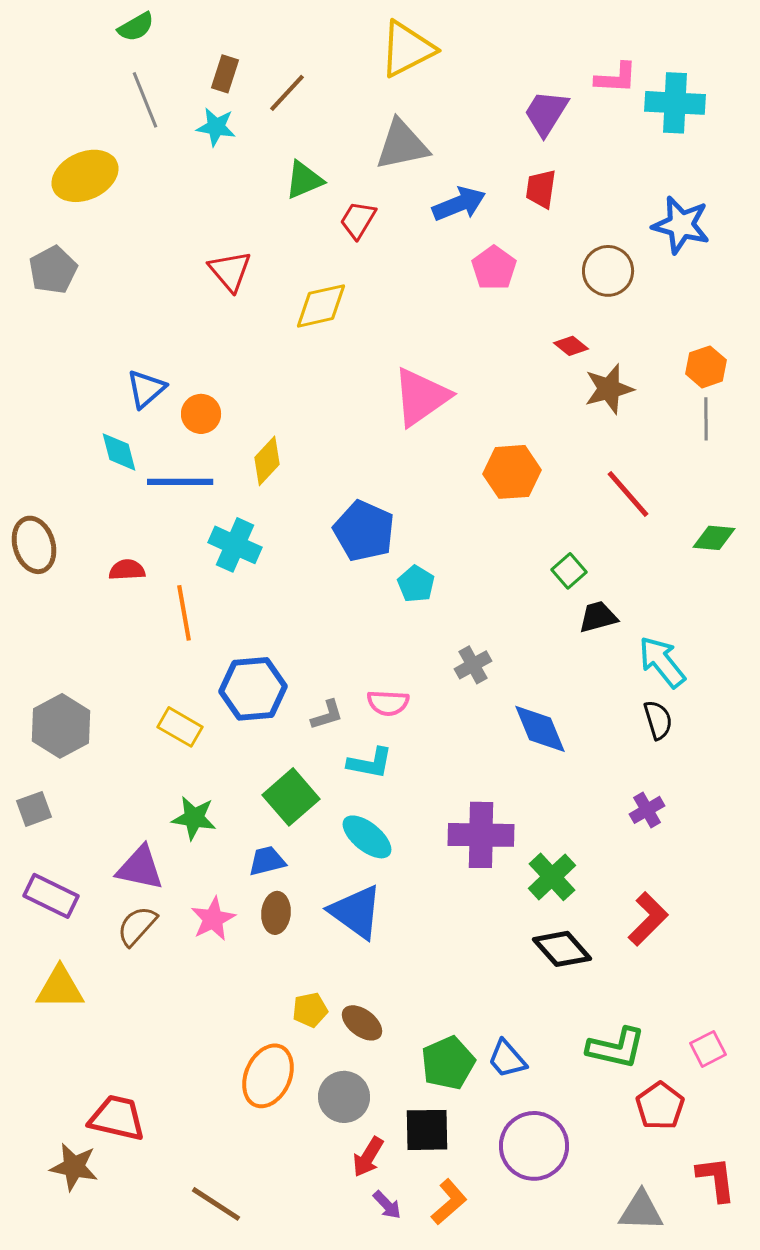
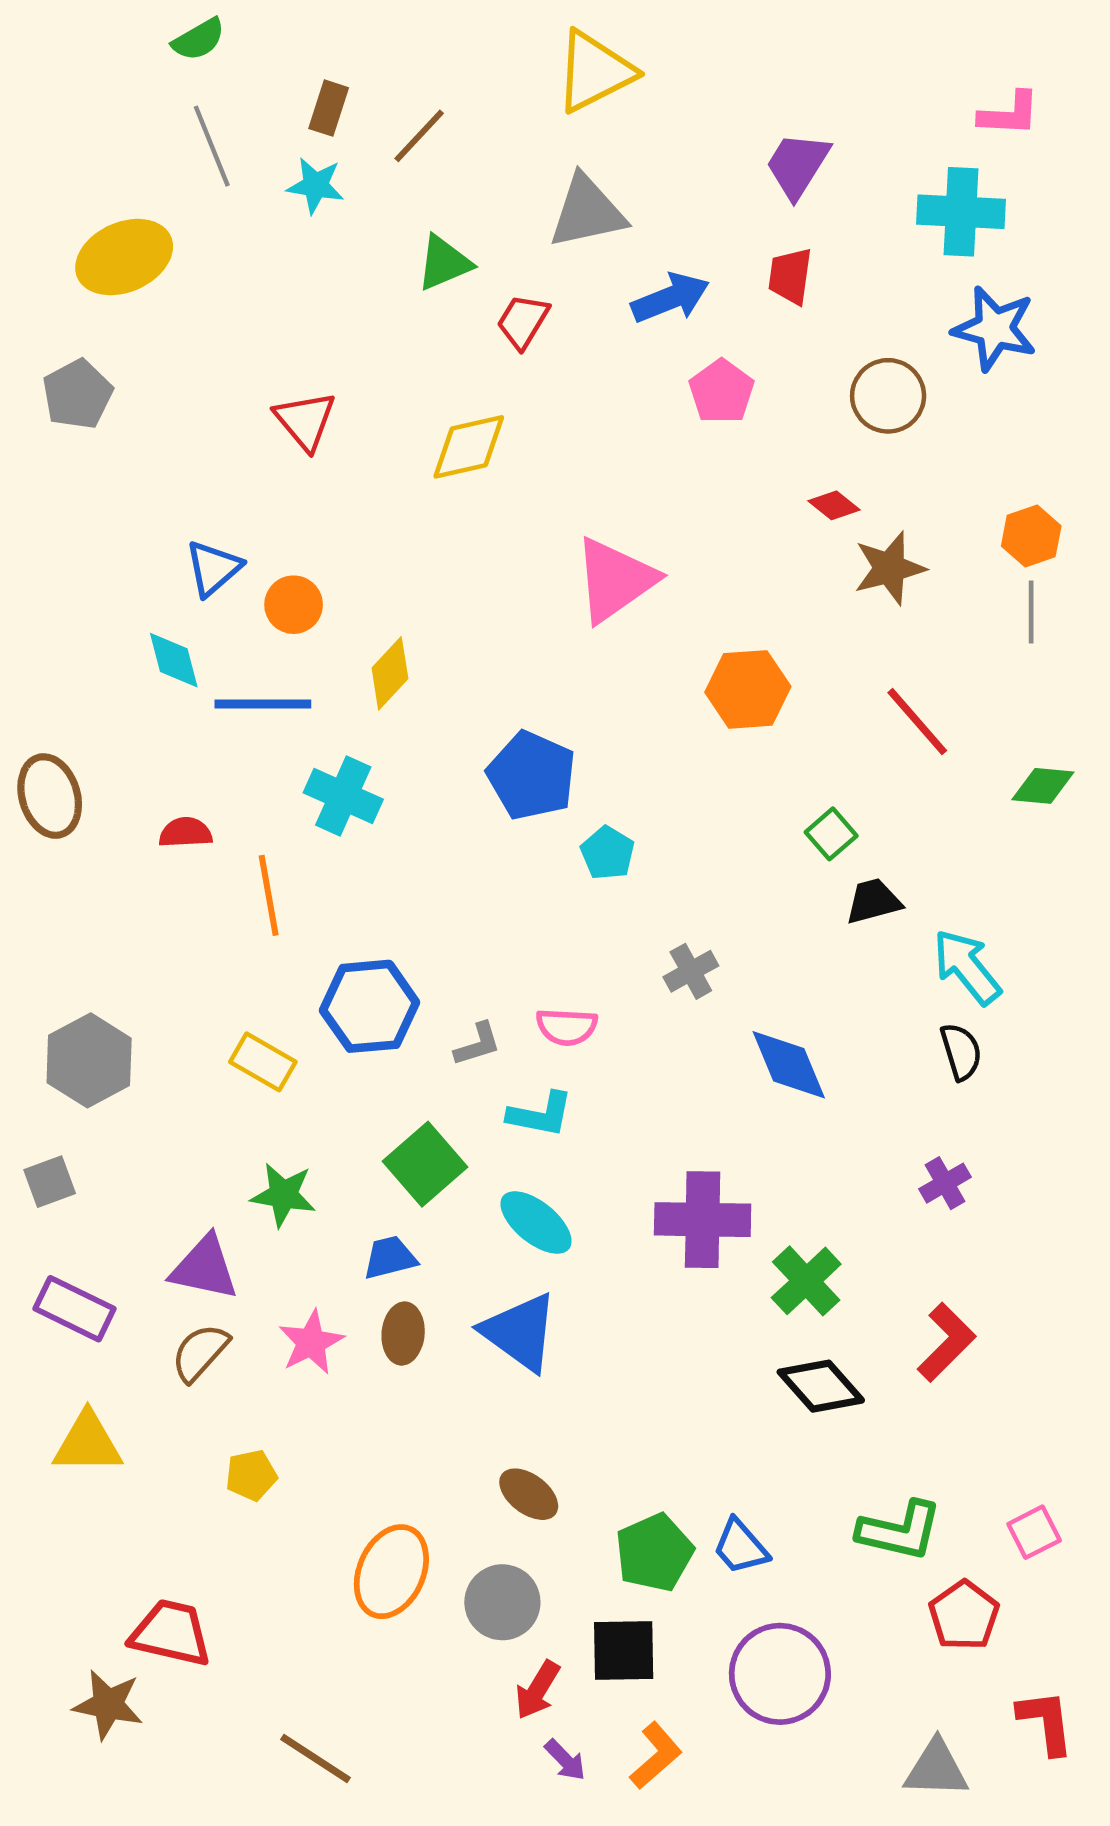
pink L-shape: (616, 78) -> (1009, 114), moved
cyan cross: (675, 103) -> (961, 212), moved
red triangle: (230, 271) -> (305, 421), moved
yellow pentagon: (310, 1010) -> (251, 1475), moved

